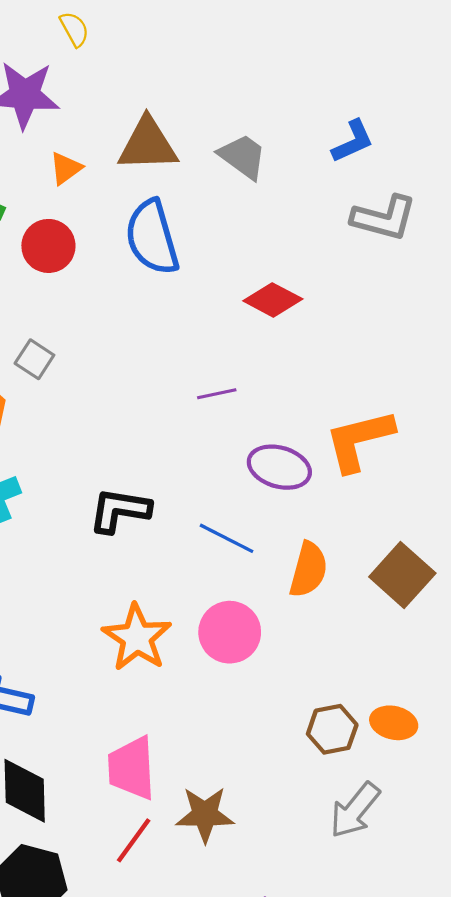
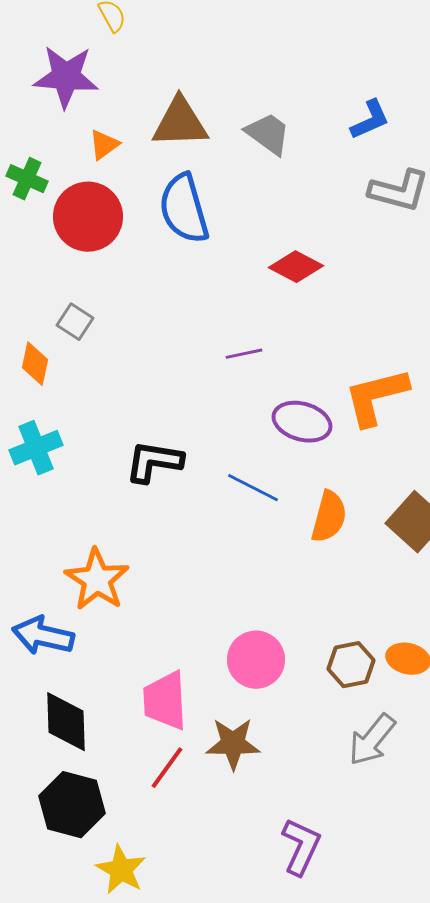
red circle: (48, 246) -> (88, 217), size x1.4
pink circle: (230, 632) -> (256, 660), moved
orange star: (137, 638) -> (97, 580), moved

